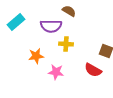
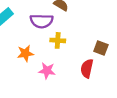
red semicircle: (93, 70) -> (87, 69), turned 72

